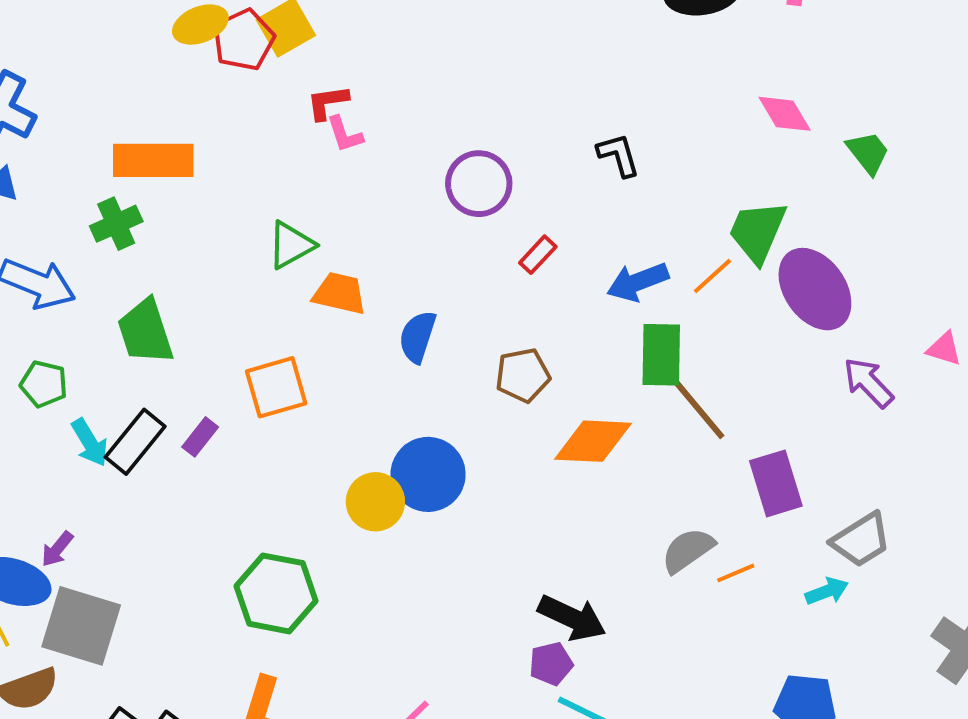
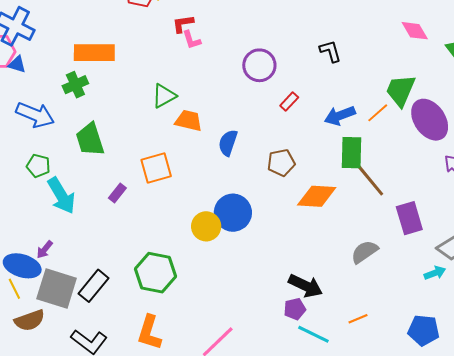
black rectangle: (135, 442) -> (93, 286), moved
cyan arrow: (90, 443) -> (61, 196), size x1.5
orange line: (736, 573) -> (358, 319), moved

